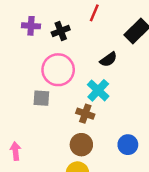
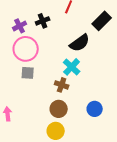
purple cross: (31, 26) -> (20, 26), moved, turned -32
black semicircle: (108, 59) -> (80, 43), size x1.5
pink circle: (58, 70) -> (26, 49), moved

